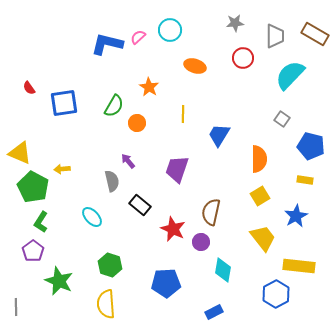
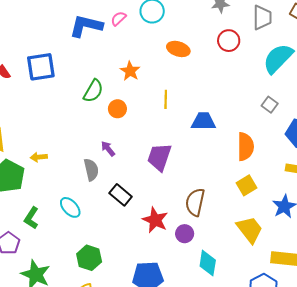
blue square: (64, 103) -> (41, 67), moved
blue trapezoid: (219, 135) -> (203, 121), turned 60
green L-shape: (41, 222) -> (31, 218), moved

